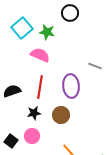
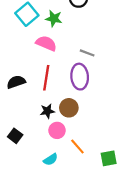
gray line: (95, 66) -> (87, 53), moved
black star: (34, 113) -> (47, 111), moved
pink circle: (32, 136) -> (57, 130), moved

